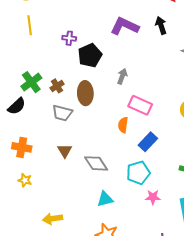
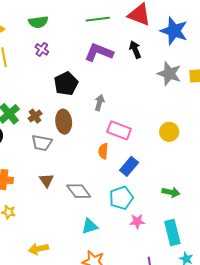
purple cross: (69, 38) -> (42, 49), moved, turned 32

